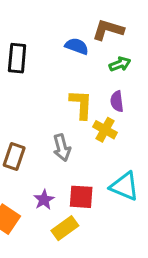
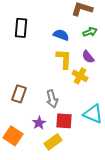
blue semicircle: (77, 46) -> (61, 35), moved
purple semicircle: (117, 101) -> (88, 57), turned -32
gray arrow: (62, 148) -> (52, 99), moved

